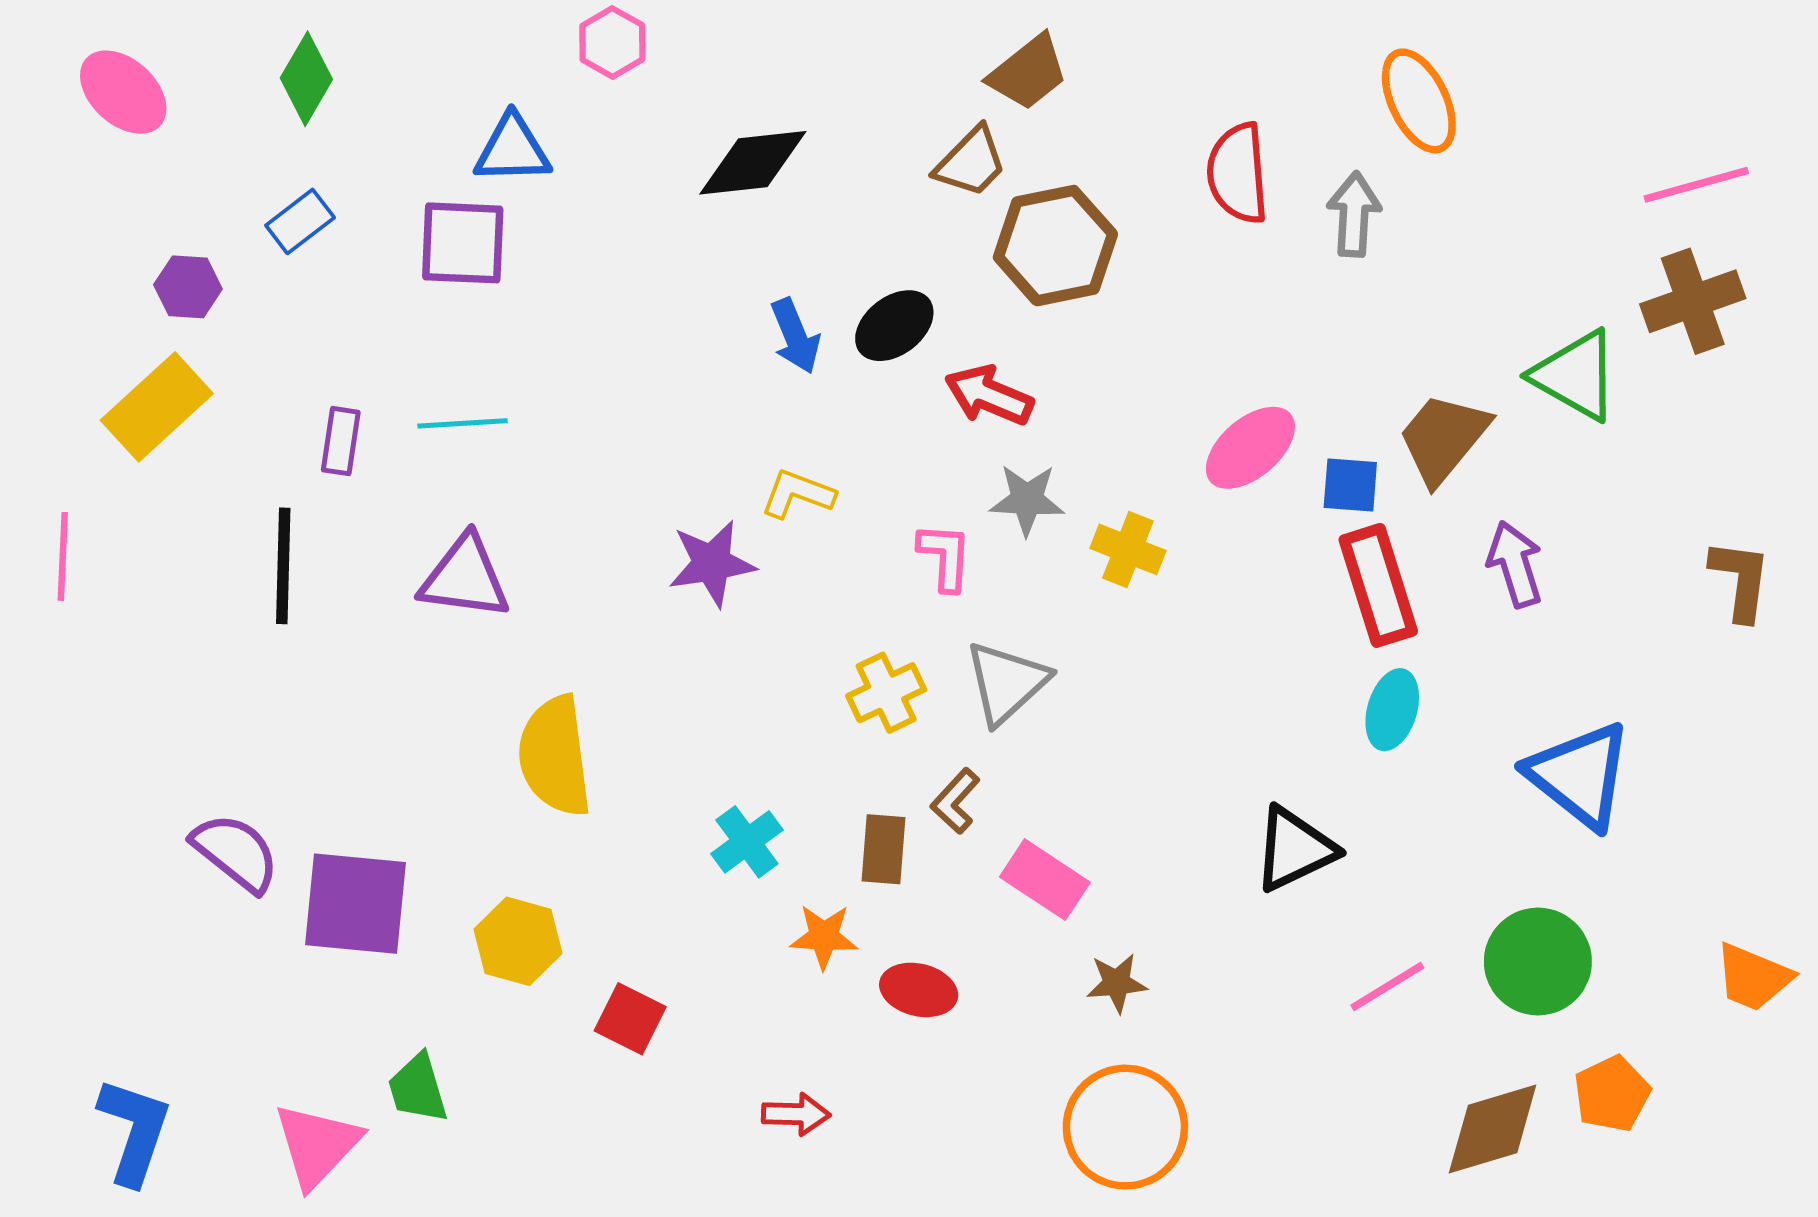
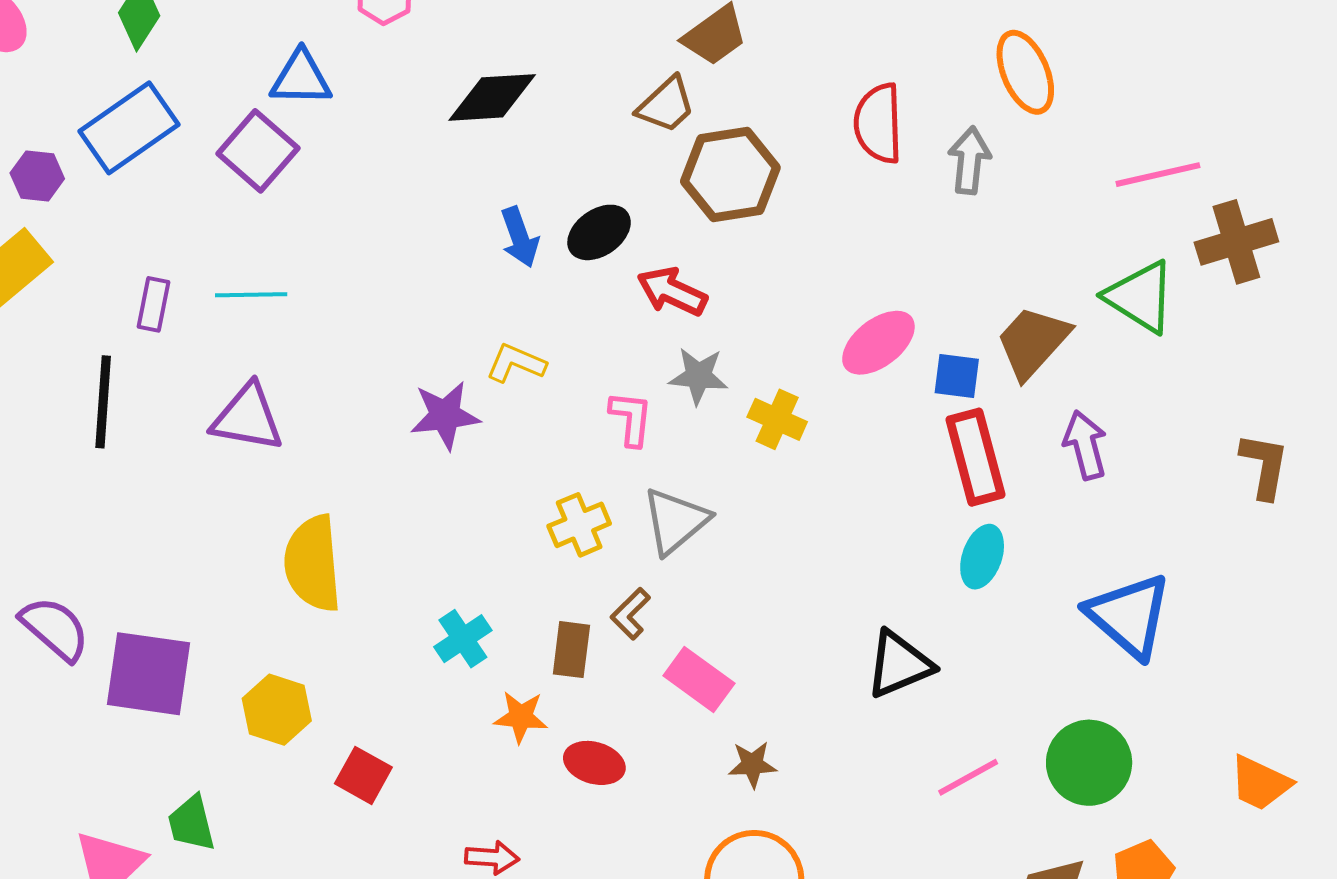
pink line: (1696, 185) -> (1158, 175), moved
blue rectangle: (300, 221) -> (129, 128), size x1.8
purple square: (463, 243) -> (258, 151), turned 36

